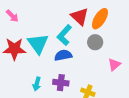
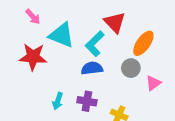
orange ellipse: (100, 19) -> (143, 43), moved
gray circle: (95, 42) -> (131, 68), moved
cyan triangle: (38, 44) -> (62, 35), moved, turned -35

